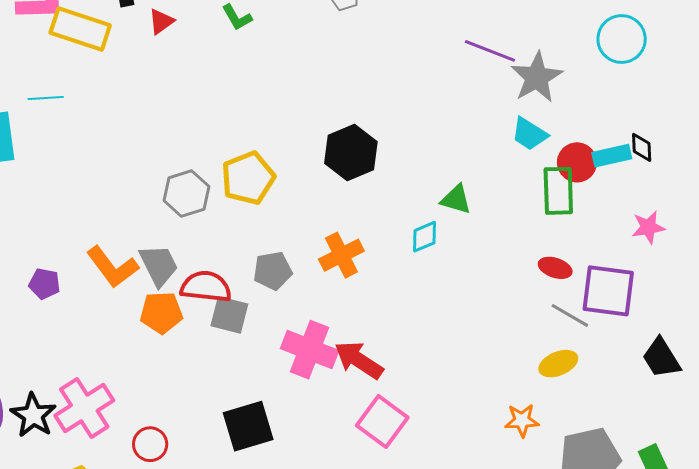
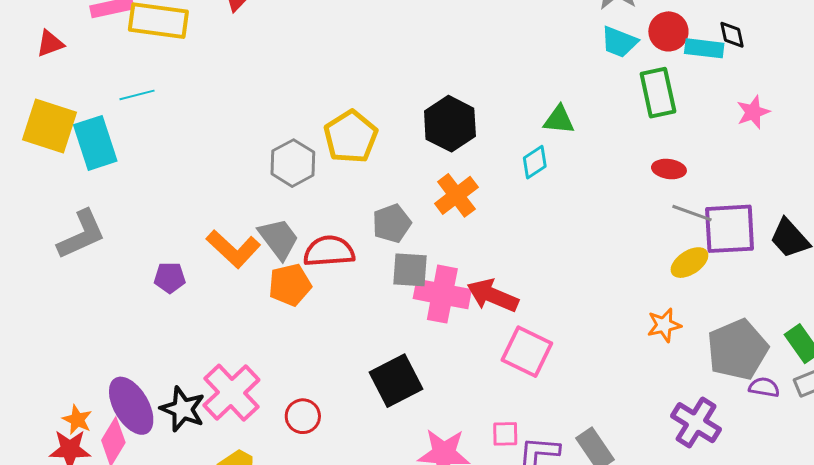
black hexagon: (351, 153) -> (450, 124), moved
cyan rectangle: (612, 156) -> (704, 48), turned 30
red circle: (577, 162) -> (668, 31), moved
purple square: (608, 291) -> (730, 229), moved
gray square: (229, 315) -> (410, 270), moved

